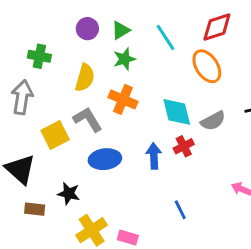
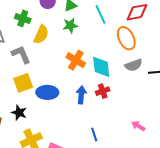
green cross: (39, 56) -> (23, 18), moved
orange cross: (123, 99) -> (76, 60), moved
gray L-shape: (88, 119) -> (21, 55), moved
gray semicircle: (213, 121) -> (134, 65), moved
yellow square: (55, 135) -> (23, 83), moved

